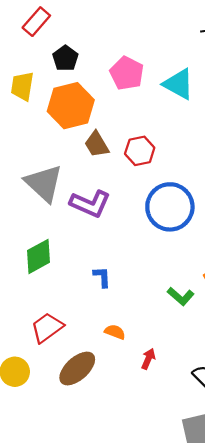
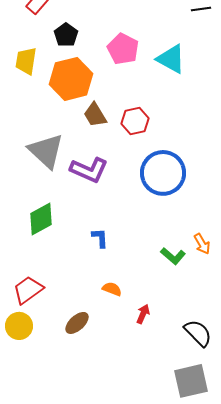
red trapezoid: (47, 328) -> (28, 290), moved
brown ellipse: (77, 369) -> (77, 323), size x0.7

